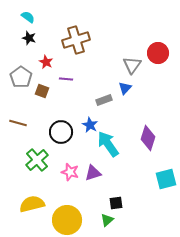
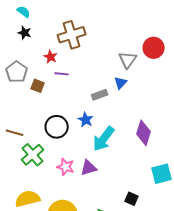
red star: (46, 62) -> (51, 57), moved
brown line: (18, 123) -> (15, 133), moved
cyan arrow: (108, 144) -> (104, 139), turned -108
black square: (116, 203) -> (132, 199), moved, turned 32

